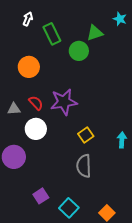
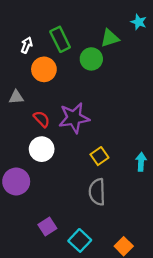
white arrow: (28, 19) -> (27, 45), moved
orange circle: (29, 67) -> (44, 69), moved
gray triangle: (14, 109) -> (16, 97), moved

